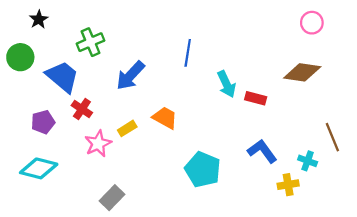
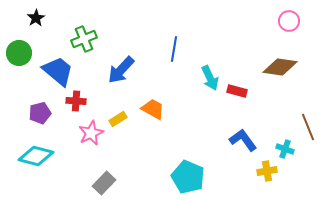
red cross: (82, 109) -> (76, 101), turned -30
cyan pentagon: (203, 170) -> (188, 177), moved

